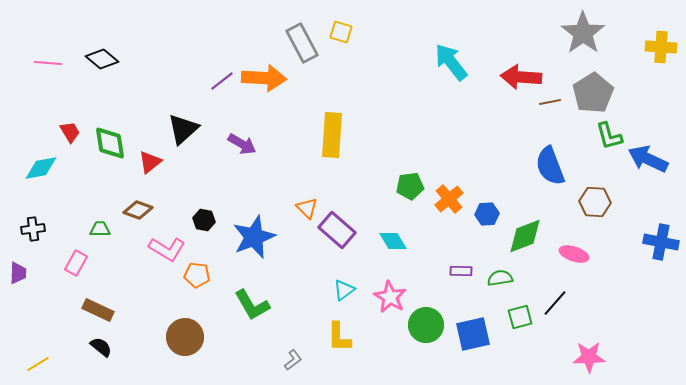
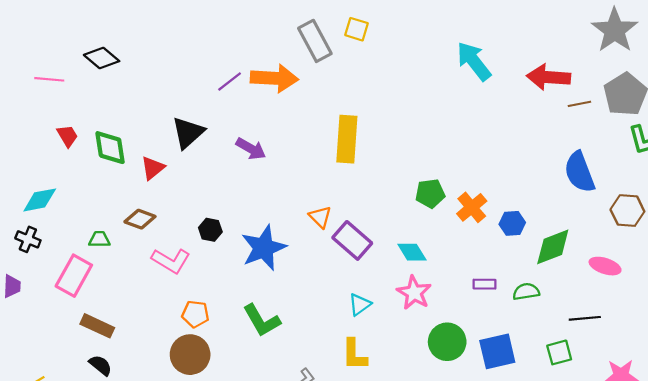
pink line: (48, 63) -> (49, 79), moved
cyan diamond: (41, 168) -> (40, 200), moved
black cross: (33, 229) -> (28, 239), turned 30
pink rectangle: (76, 263) -> (74, 276), size x1.5
orange pentagon: (197, 275) -> (195, 314), moved
pink star: (390, 297) -> (414, 293), moved
black line: (555, 303) -> (585, 318), turned 44
green square: (520, 317) -> (559, 352), moved

